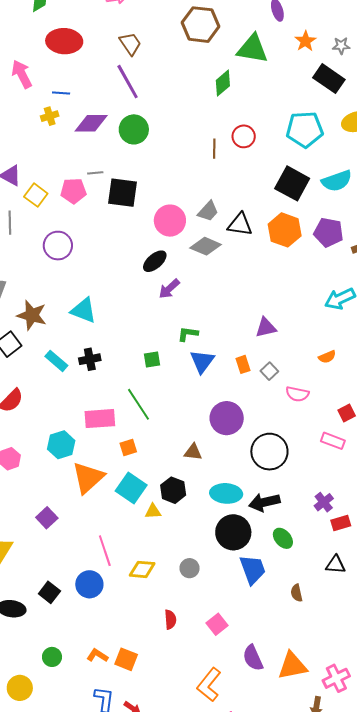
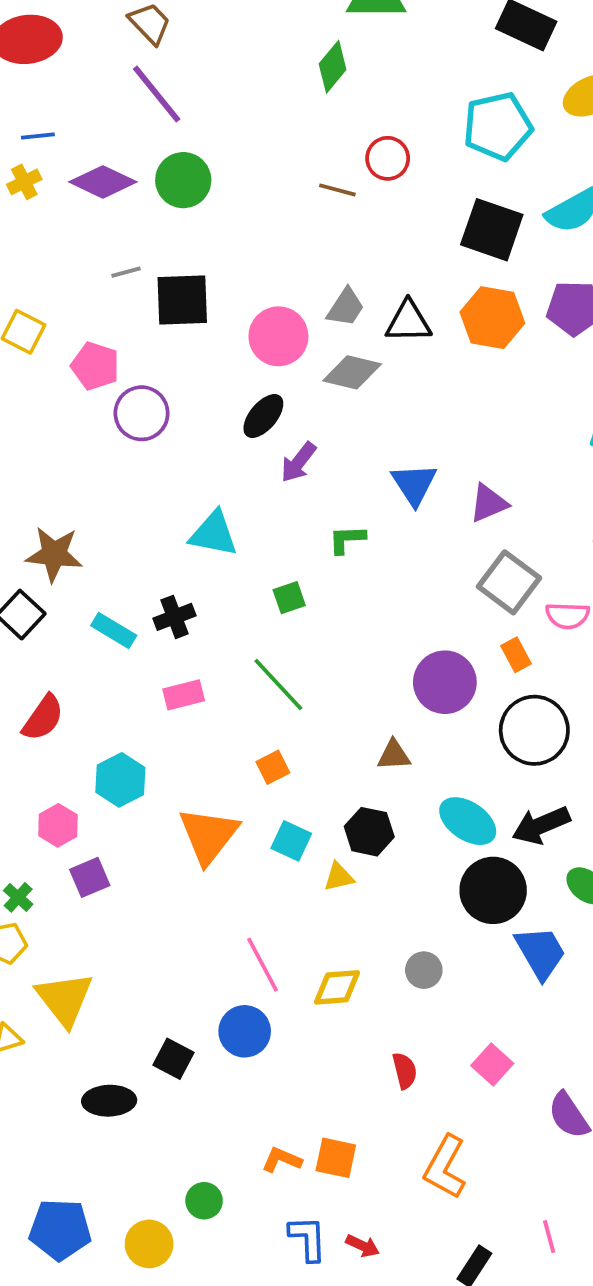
purple diamond: (91, 123) -> (103, 182), turned 36
brown line: (214, 149) -> (337, 190), turned -66
pink pentagon: (73, 191) -> (95, 366), moved, turned 30
purple circle: (58, 246) -> (142, 413), moved
cyan triangle: (84, 310) -> (214, 534), moved
blue triangle: (202, 361) -> (414, 484), moved
orange rectangle: (243, 364) -> (516, 655), moved
gray square: (269, 371) -> (509, 582), size x1.8
pink rectangle: (100, 419) -> (184, 695), moved, size x0.7
cyan hexagon: (61, 445) -> (120, 780), moved
cyan square: (131, 488) -> (291, 841), size x0.7
cyan ellipse: (226, 493) -> (468, 821), turned 40
purple square: (47, 518) -> (90, 877), moved, turned 30
green circle: (52, 657) -> (204, 1201), moved
orange L-shape: (209, 685) -> (445, 1167), moved

